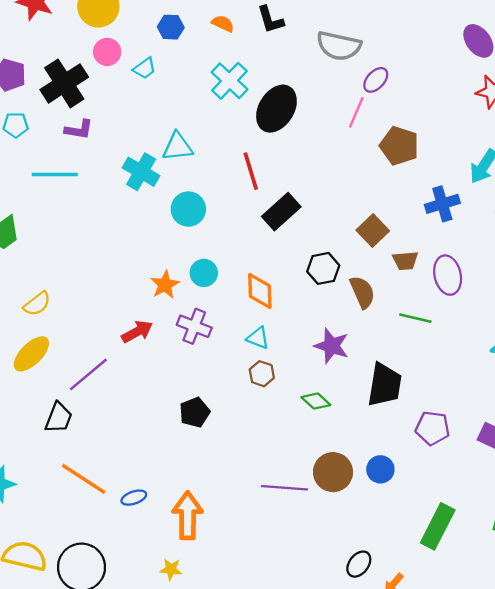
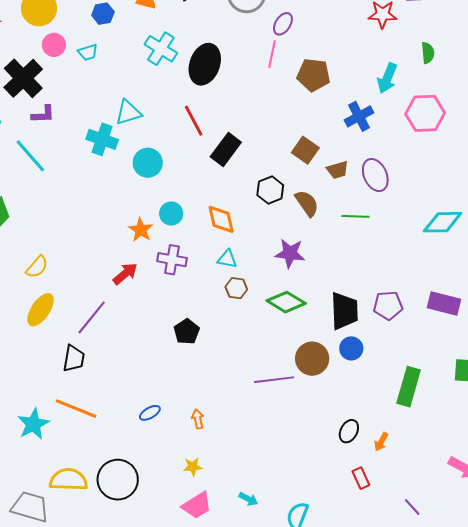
cyan trapezoid: (145, 68) -> (88, 52), turned 30
cyan line: (55, 174) -> (30, 156), turned 60
black trapezoid: (385, 385) -> (344, 311), moved
green diamond: (316, 401) -> (286, 302), size x1.5
orange line: (84, 479) -> (76, 409), moved
orange arrow: (188, 515) -> (198, 419), size x0.5

